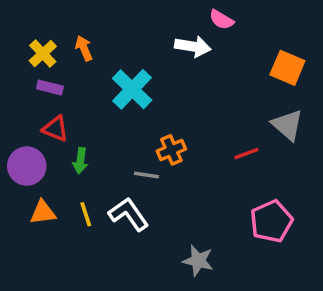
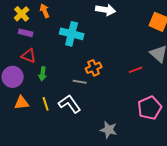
cyan cross: (132, 89) -> (72, 34), turned -30

